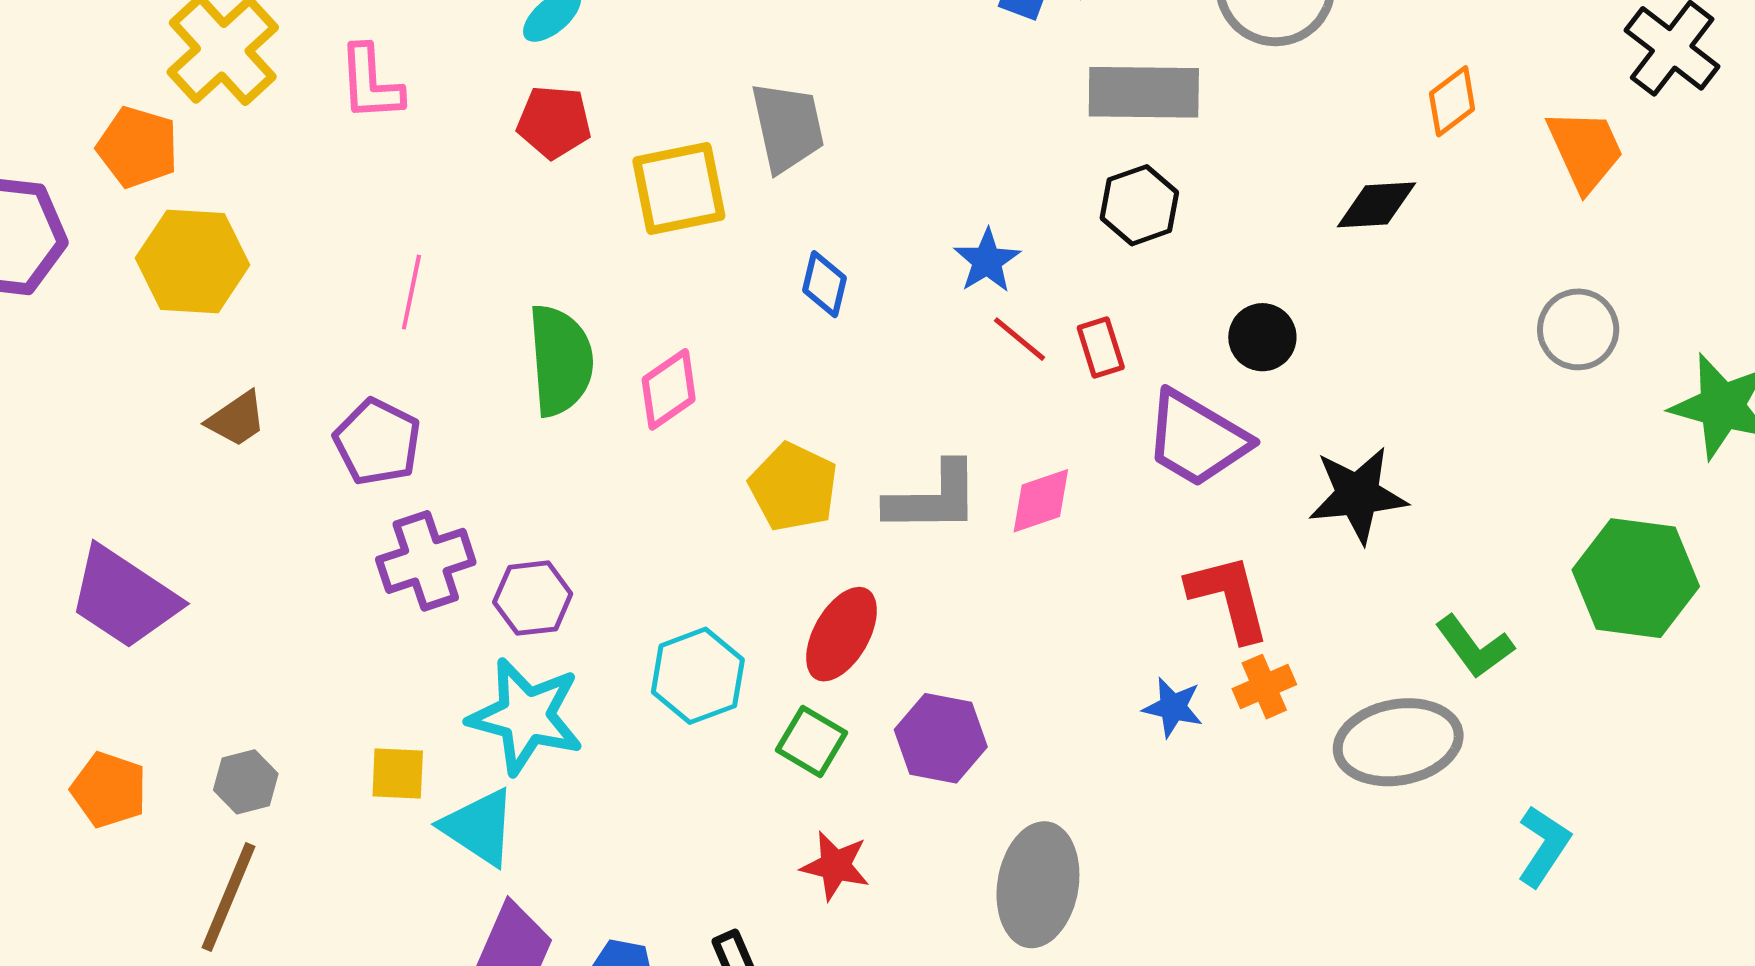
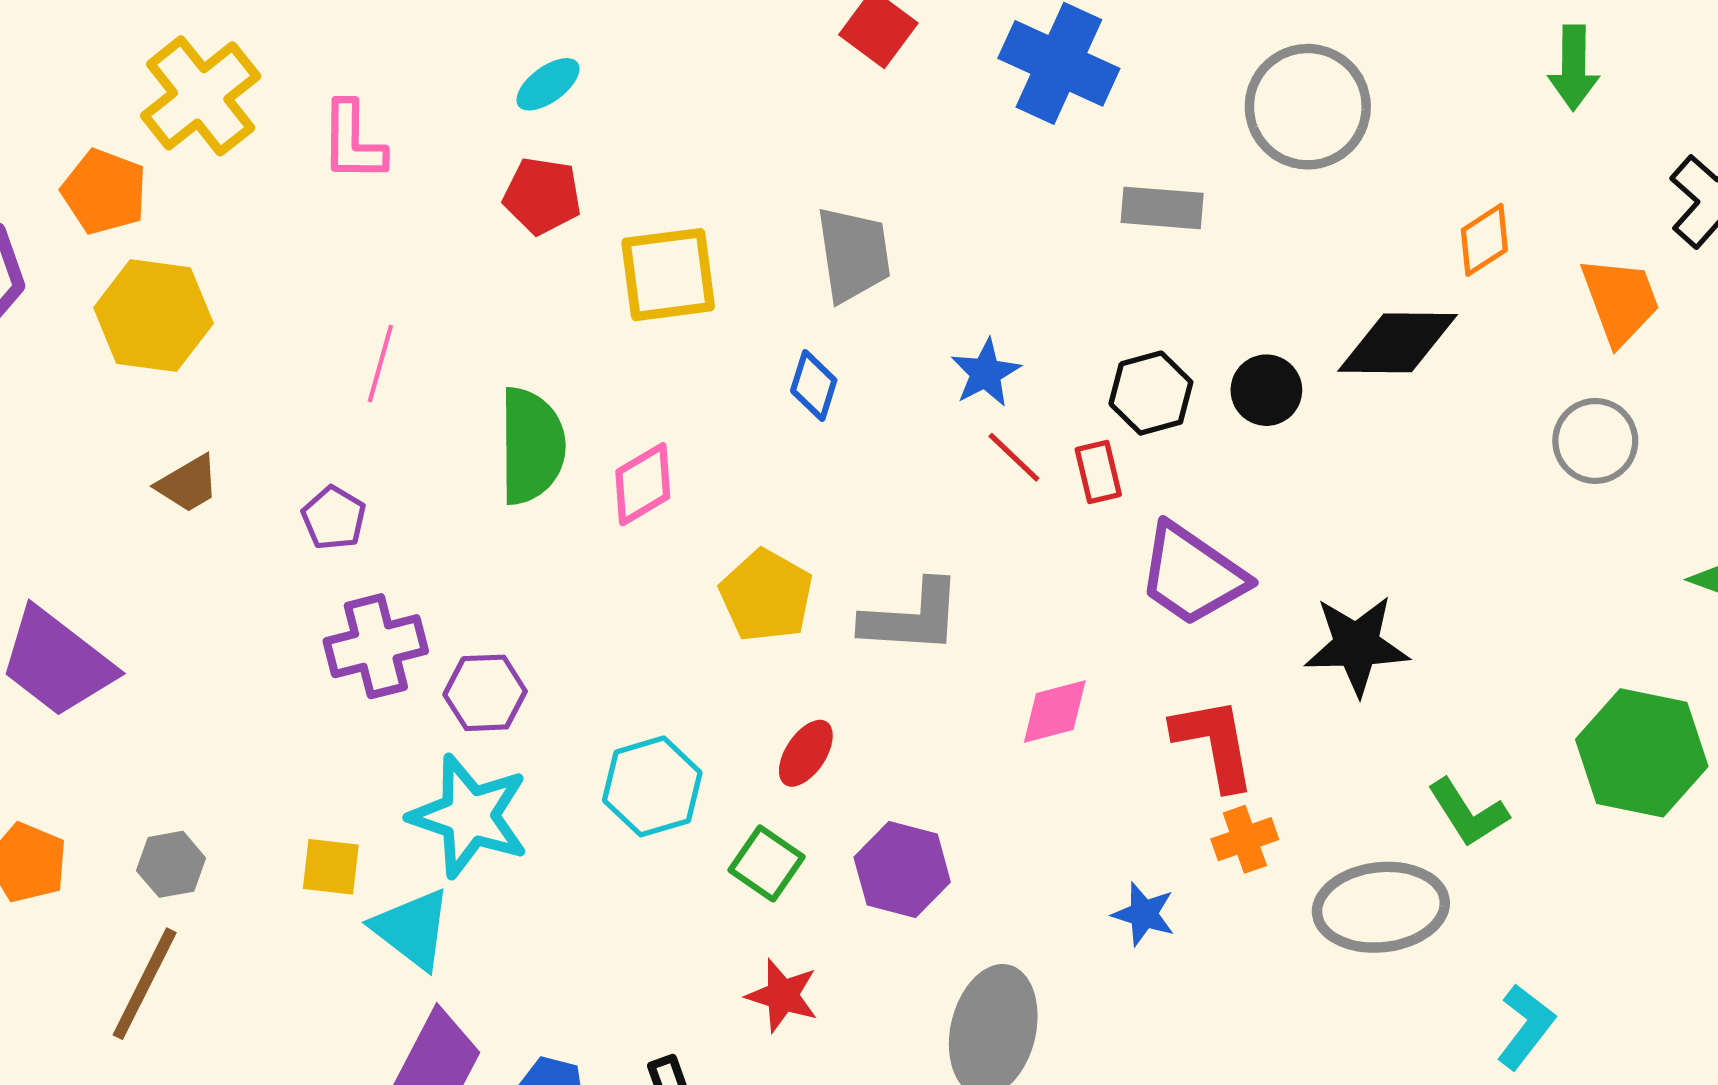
gray rectangle: (1144, 92) -> (1162, 208), size x0.7
gray trapezoid: (788, 127) -> (854, 254), moved
black hexagon: (1139, 205) -> (1151, 393), moved
black diamond: (1376, 205) -> (1398, 343), size x1.4
gray circle: (1578, 329) -> (1595, 441), moved
black circle: (1262, 337) -> (1266, 390), moved
purple pentagon: (377, 442) -> (334, 518), size x0.7
pink diamond: (1041, 501) -> (1055, 711), moved
red ellipse: (842, 634) -> (806, 753), size x0.7
blue star: (1173, 707) -> (1144, 914), moved

